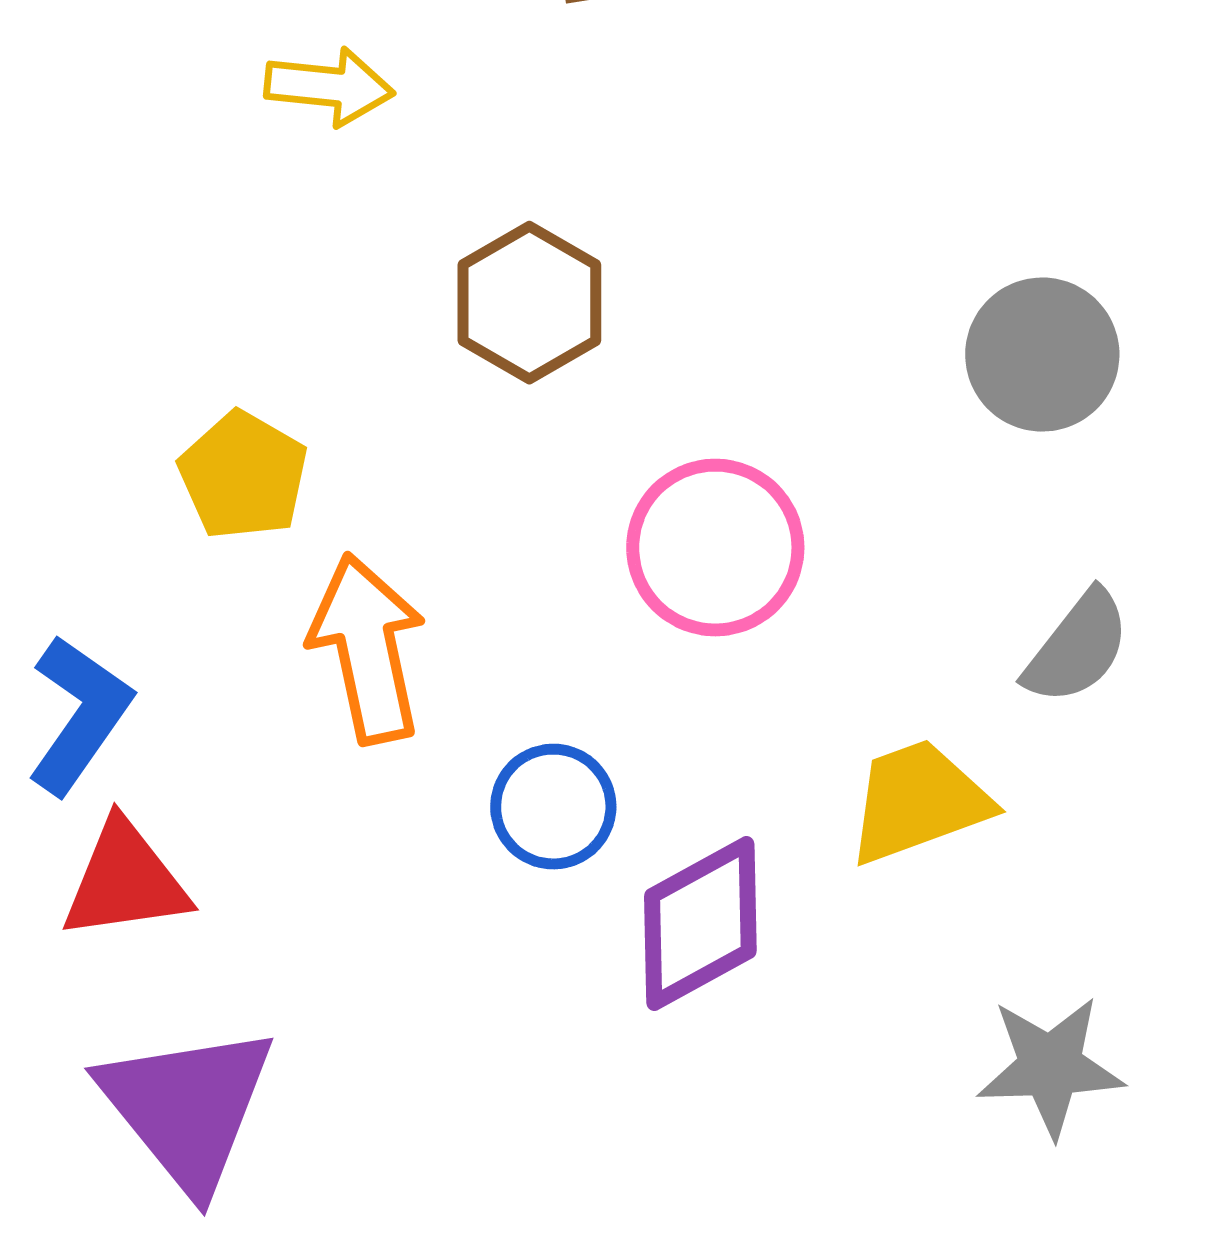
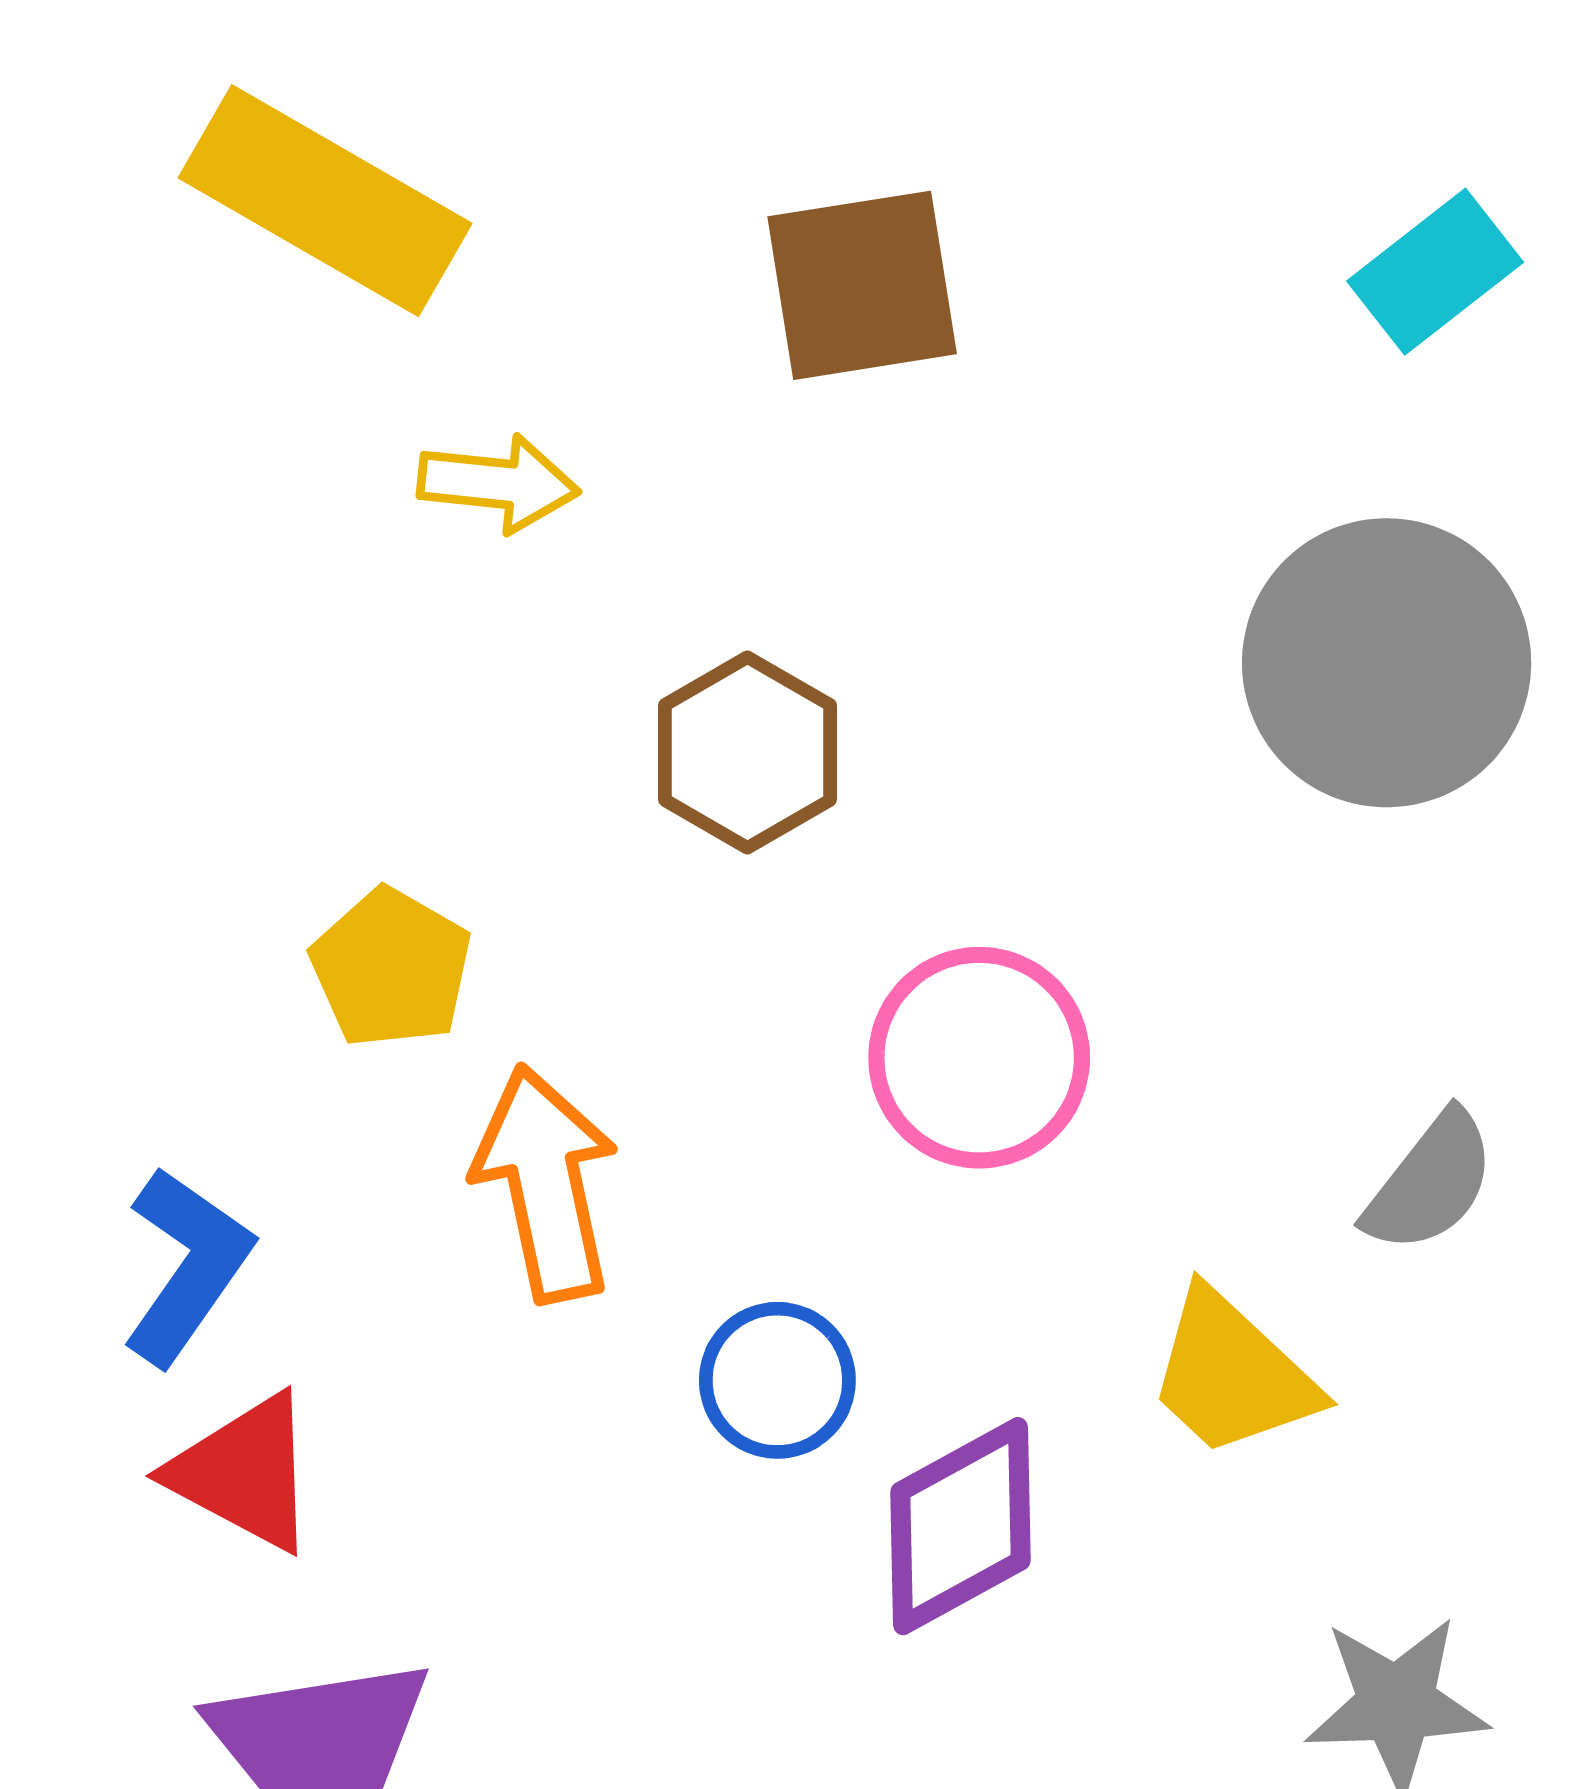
gray circle: (1042, 355) -> (1387, 663), moved, size x1.5
yellow trapezoid: (918, 802) -> (1232, 1374), turned -117
red triangle: (125, 881) -> (244, 1473), turned 36

